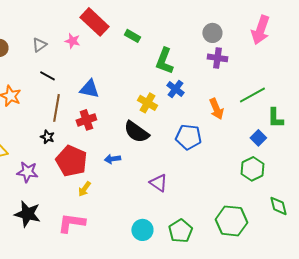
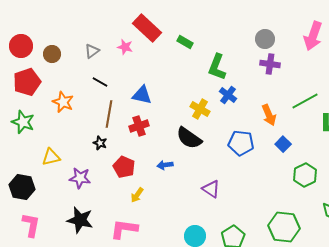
blue square: (258, 138) -> (283, 144), moved
red pentagon: (71, 161) -> (124, 167), size x0.7

